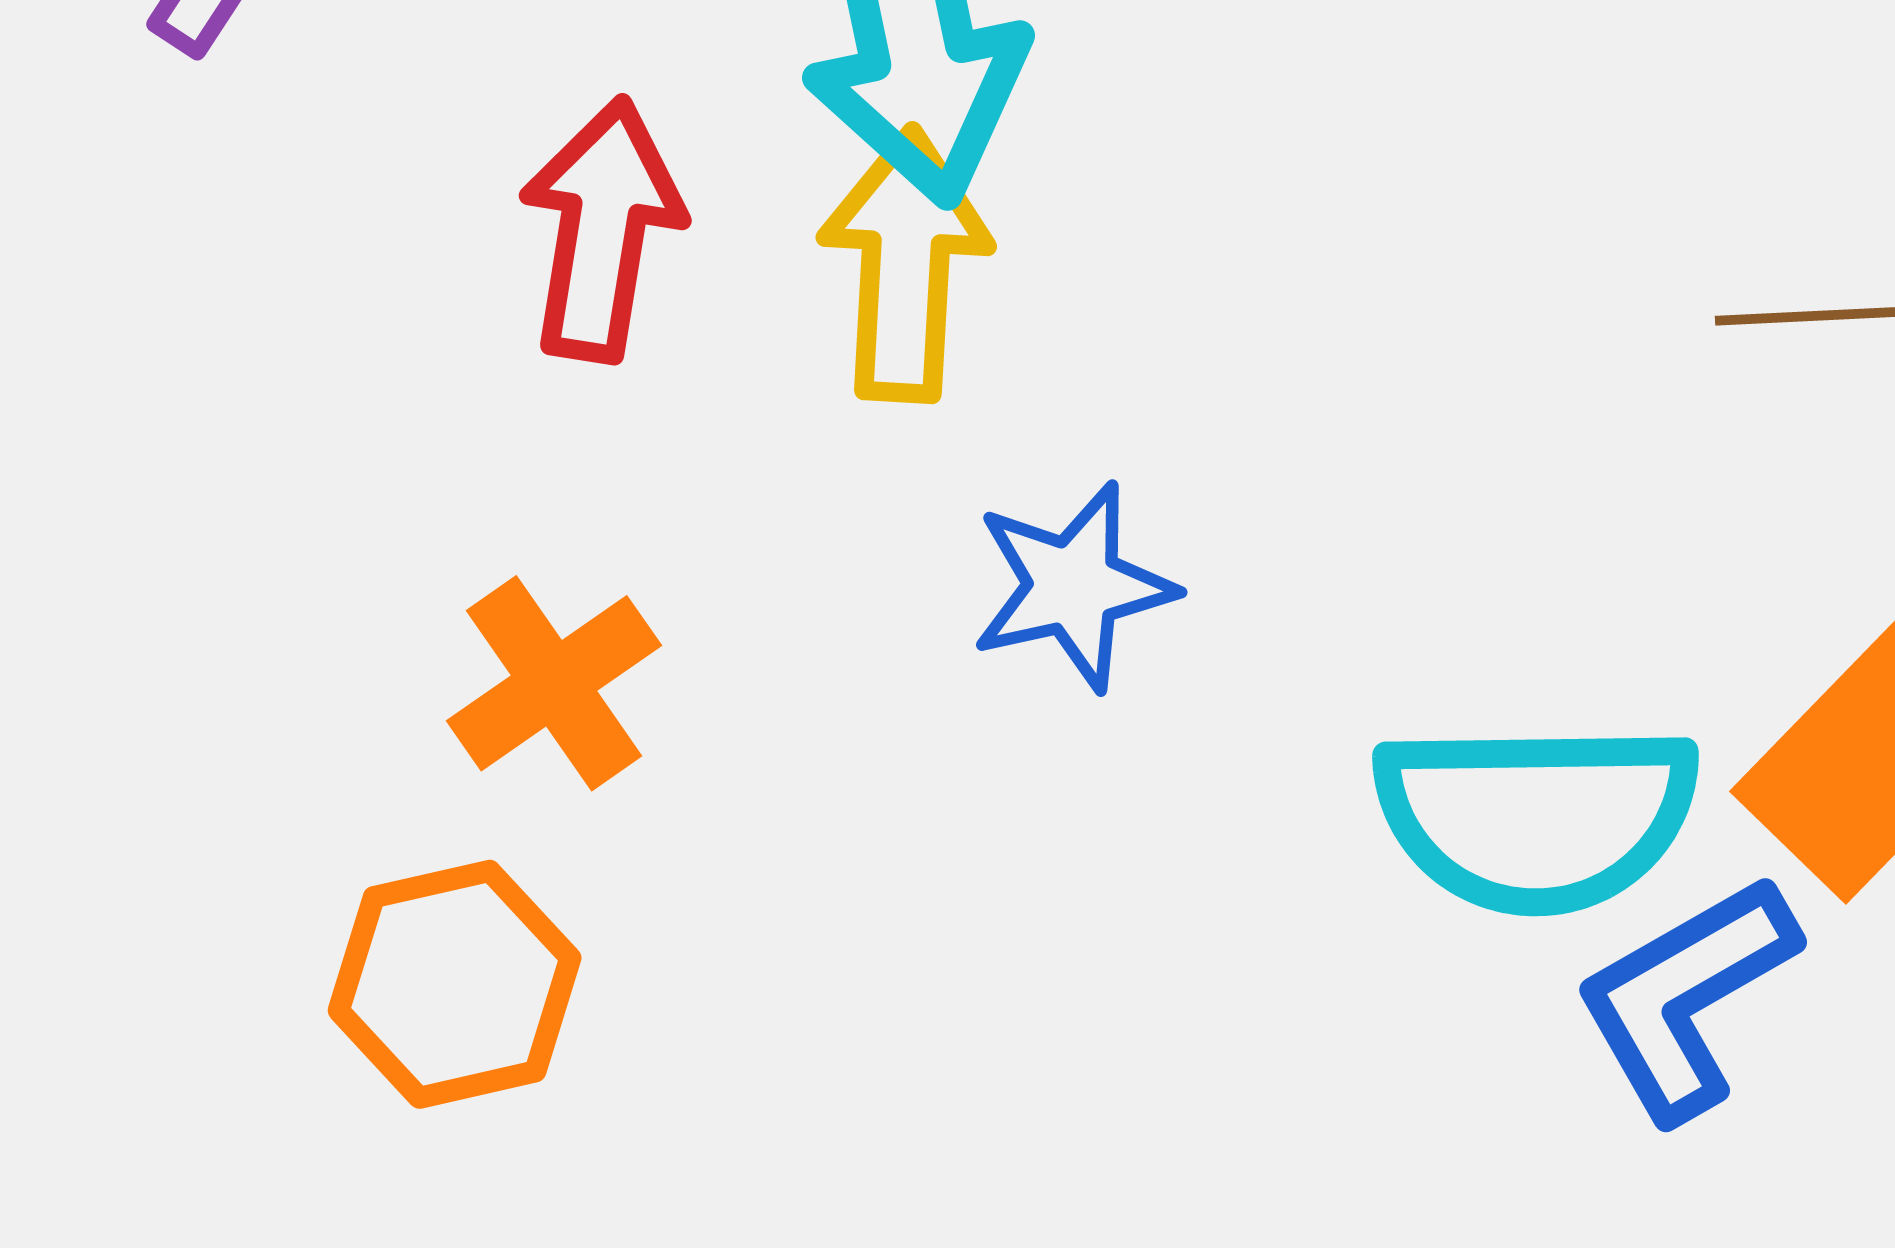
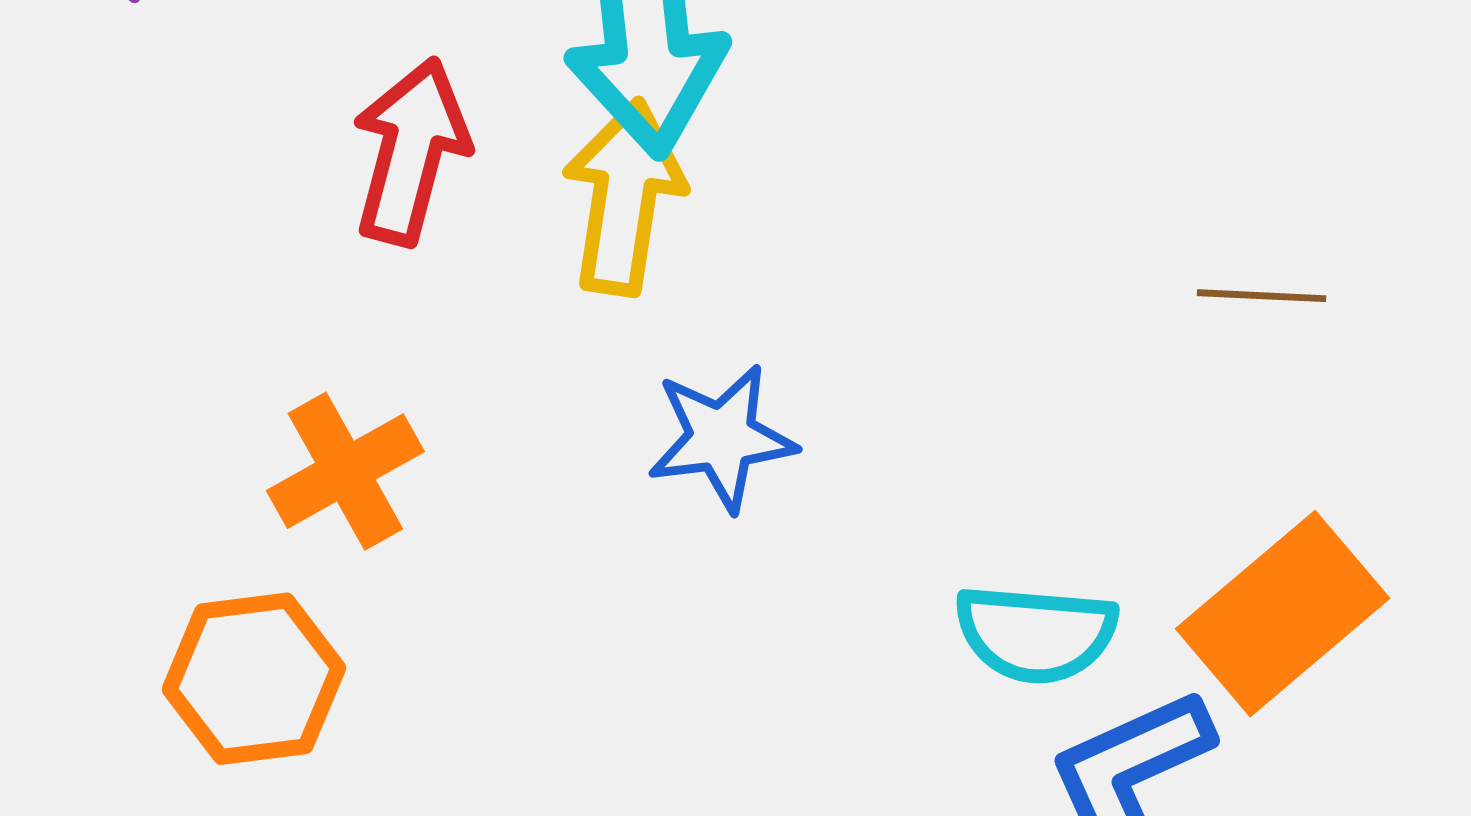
cyan semicircle: (1536, 817) -> (1036, 633), size x0.7

